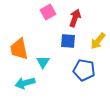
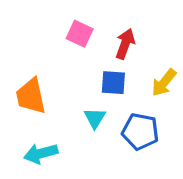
pink square: (48, 12) -> (80, 34), turned -35
cyan triangle: (43, 62) -> (95, 118), moved

